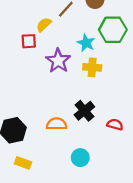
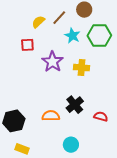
yellow semicircle: (44, 25) -> (38, 22), moved
cyan star: (86, 43) -> (72, 36), moved

